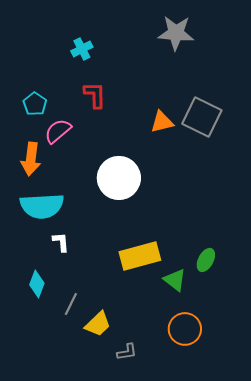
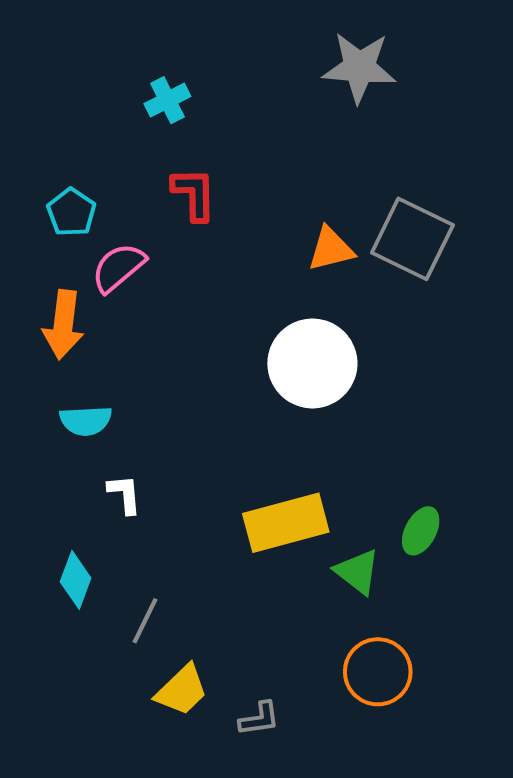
white circle: (119, 178) -> (312, 363), moved
cyan semicircle: (42, 206) -> (86, 421), size x0.6
yellow trapezoid: (98, 324) -> (182, 690), moved

